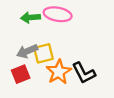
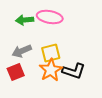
yellow square: (43, 53) -> (51, 53), moved
black L-shape: (84, 73) -> (74, 71), turned -45

